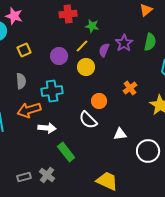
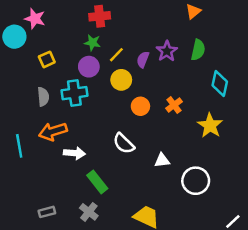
green star: (92, 26) -> (92, 43), moved
cyan cross: (52, 91) -> (74, 93), moved
orange circle: (99, 101) -> (140, 106), moved
gray cross: (47, 175) -> (89, 212), moved

